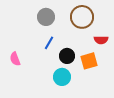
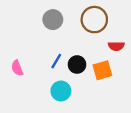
blue line: (49, 43) -> (56, 61), moved
cyan circle: (62, 77) -> (61, 91), moved

